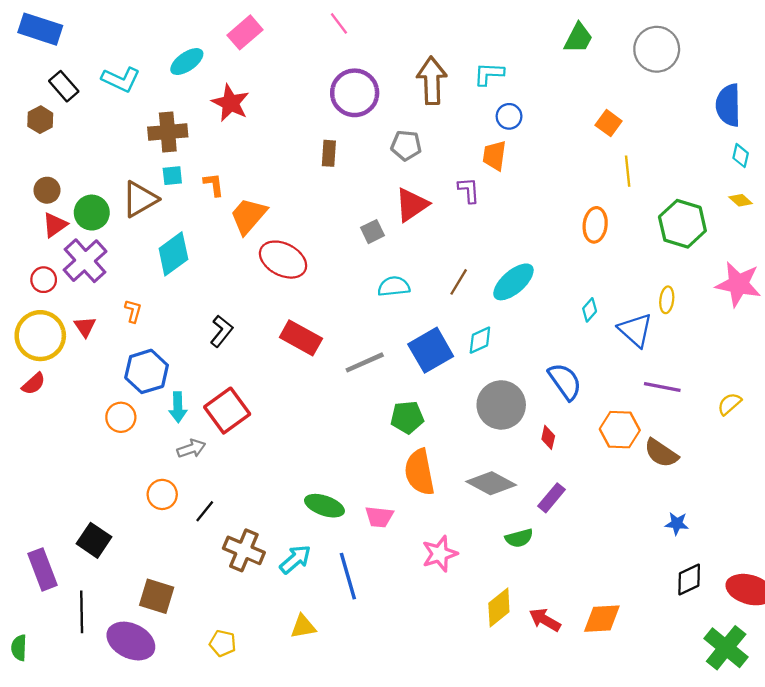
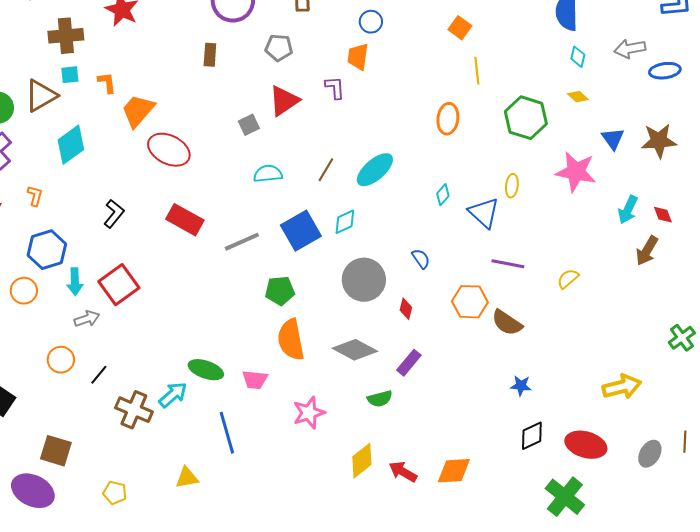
blue semicircle: (565, 381) -> (421, 259), size x0.6
cyan arrow: (295, 559) -> (173, 395), moved

